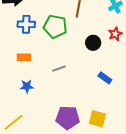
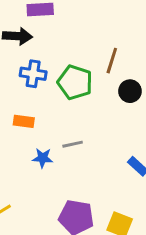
black circle: (93, 43) -> (130, 91), moved
blue star: (27, 86) -> (43, 158), moved

